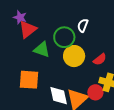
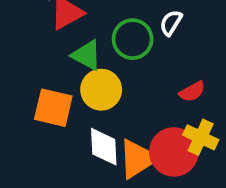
yellow circle: (74, 56) -> (101, 90), moved
red circle: (95, 92) -> (174, 152), size x1.6

